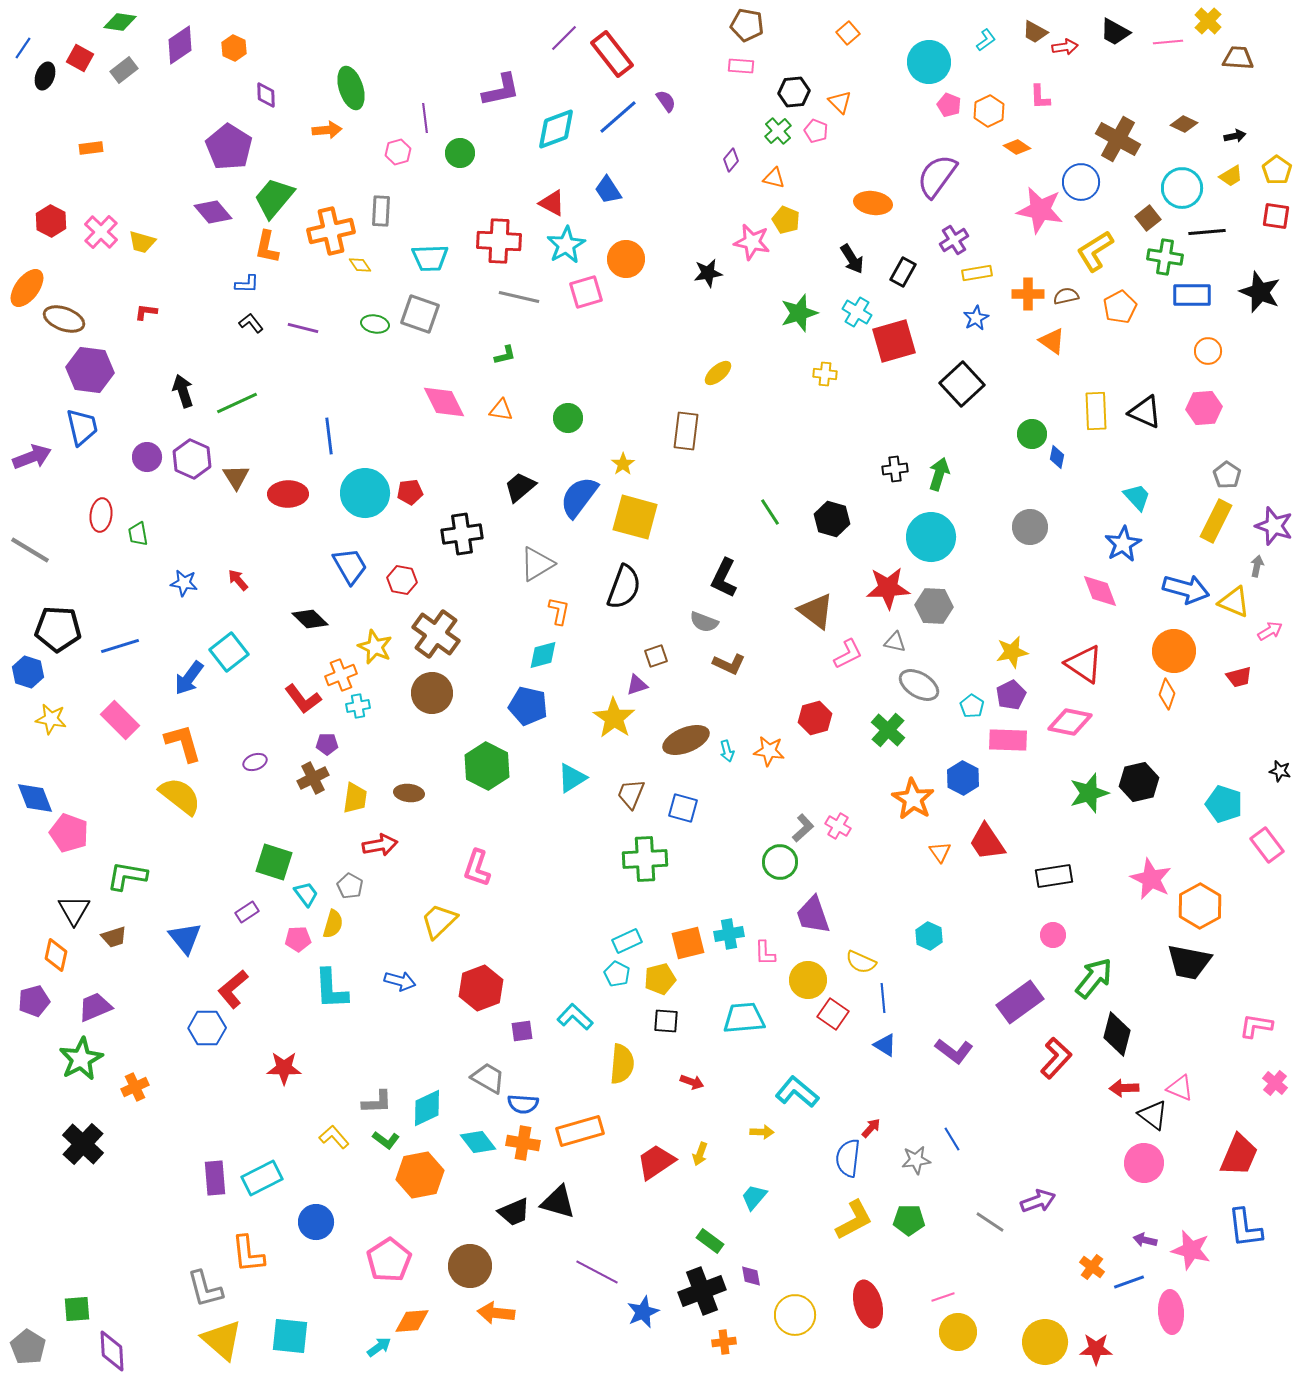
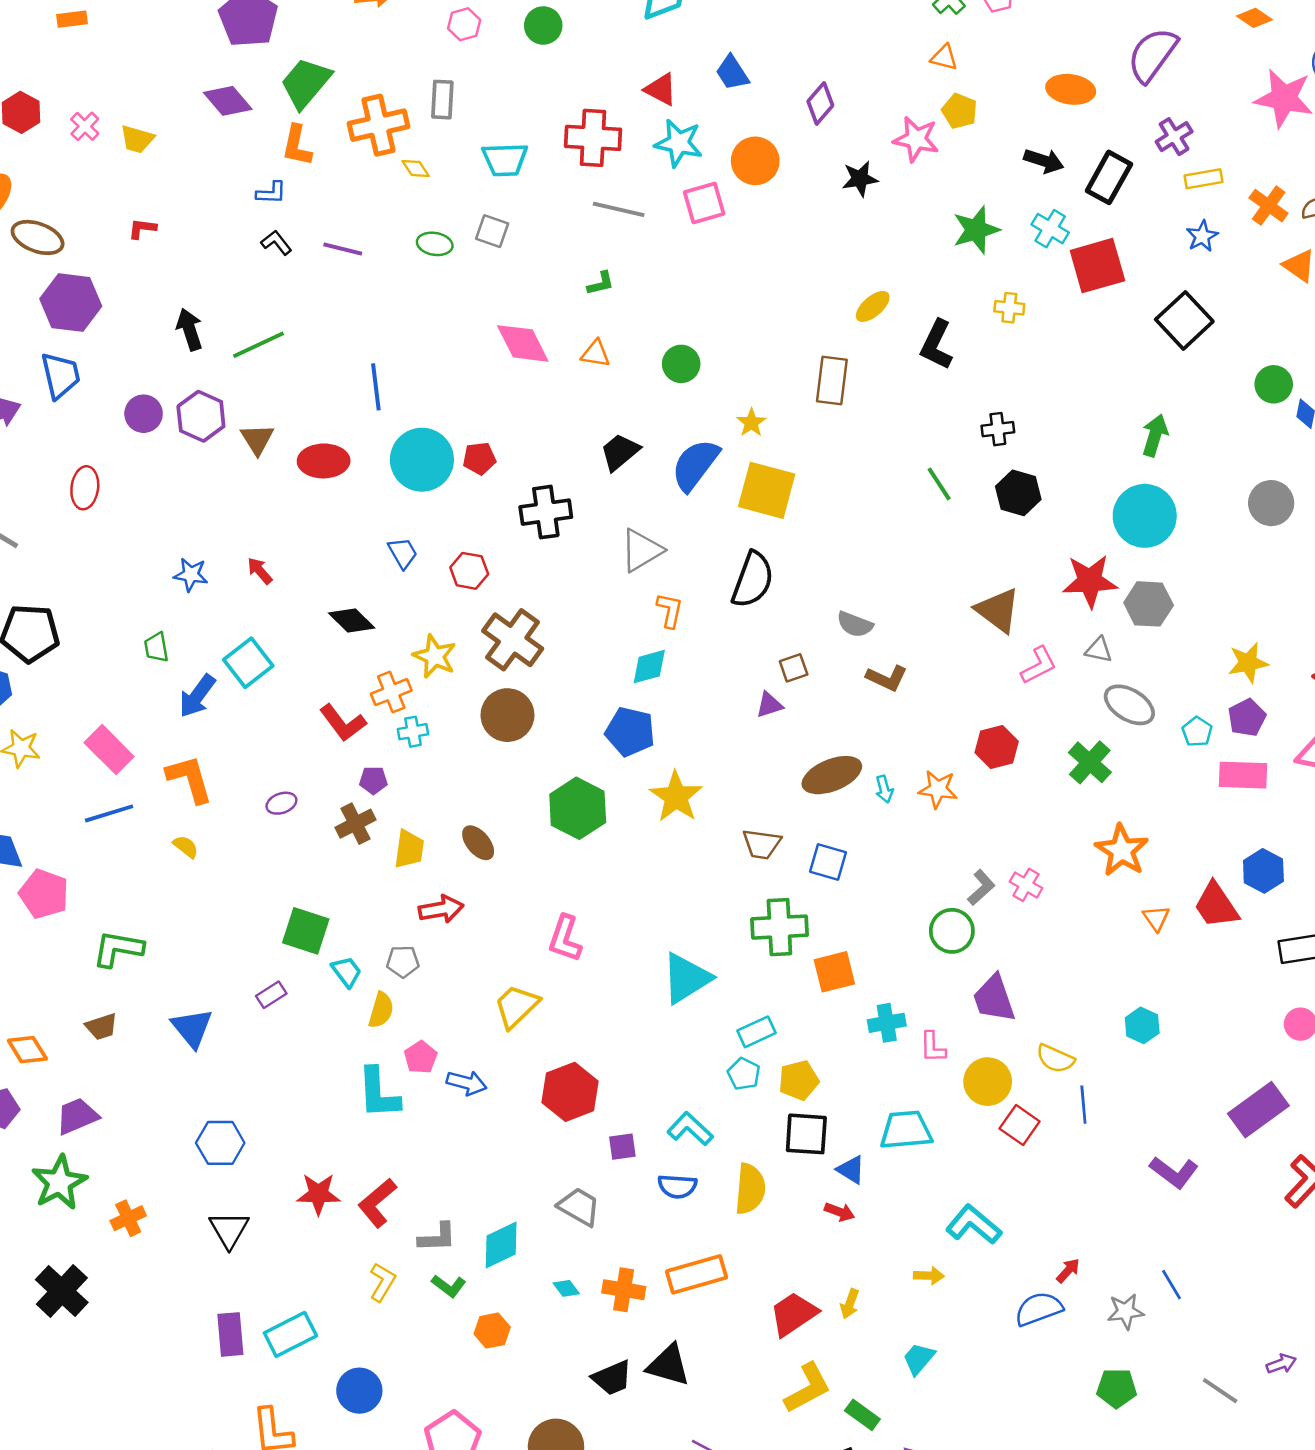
purple diamond: (731, 160) -> (820, 103), moved, size x1.4
pink cross: (101, 232) -> (85, 126), size x0.7
cyan star: (566, 245) -> (679, 143), turned -30
black arrow: (852, 259) -> (1044, 161), turned -40
black rectangle: (903, 272) -> (1109, 177), size x1.4
orange cross: (1028, 294) -> (1269, 206), turned 36
gray square: (420, 314) -> (492, 231), size x0.7
black cross: (895, 469) -> (998, 429), moved
green trapezoid: (138, 534) -> (156, 647), moved
blue trapezoid: (350, 566) -> (403, 553), size x0.7
black L-shape: (724, 578) -> (937, 345), moved
blue line: (120, 646) -> (109, 813), moved
yellow star: (614, 718) -> (676, 797), moved
cyan triangle: (572, 778) -> (686, 978), moved, size x1.4
blue hexagon: (963, 778) -> (1263, 871), moved
brown ellipse: (409, 793) -> (478, 843), turned 44
brown trapezoid: (631, 794) -> (762, 844), turned -104
yellow semicircle: (180, 796) -> (186, 847), size x0.5
gray pentagon: (350, 886) -> (403, 962), turned -30
black triangle: (74, 910) -> (229, 1230), moved
pink pentagon: (298, 939) -> (421, 1057), moved, turned -30
orange square: (688, 943) -> (834, 972), moved
orange diamond: (56, 955) -> (27, 1050), turned -44
red L-shape: (233, 989) -> (377, 1203), moved
black square: (666, 1021) -> (806, 1134), size x1.4
blue triangle: (885, 1045) -> (851, 1170), moved
blue semicircle: (523, 1104) -> (677, 1186), moved
yellow L-shape: (334, 1137) -> (382, 1282), turned 72
cyan diamond: (478, 1142) -> (566, 1288), size x0.6
blue semicircle: (848, 1158) -> (1039, 1309), turned 63
orange hexagon: (420, 1175) -> (492, 1331), size x0.6
purple arrow: (1038, 1201) -> (1281, 1364), size x0.7
yellow L-shape: (854, 1220) -> (808, 1388), moved

